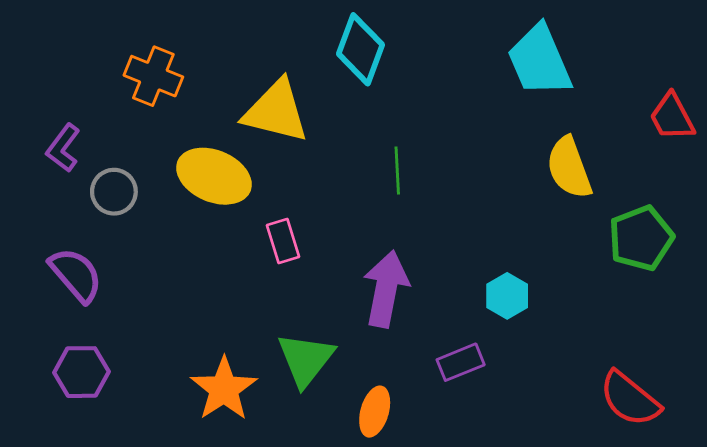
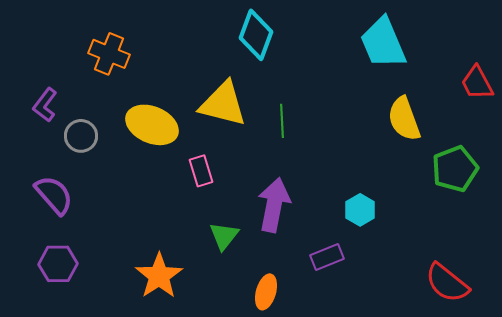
yellow triangle: (276, 111) -> (223, 104), moved
green triangle: (306, 359) -> (224, 236), moved, size x0.7

